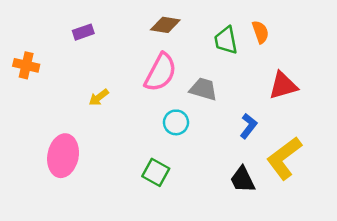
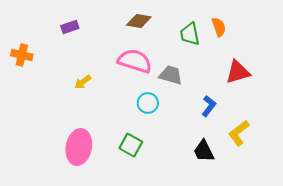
pink semicircle: (161, 72) -> (135, 61), turned -100
pink ellipse: (63, 156) -> (79, 147), moved
yellow L-shape: (284, 158) -> (239, 133), size x0.7

